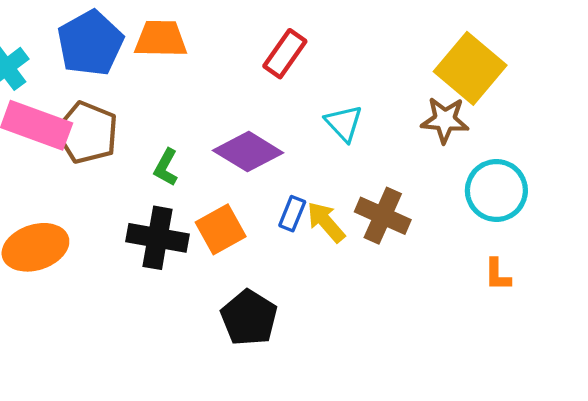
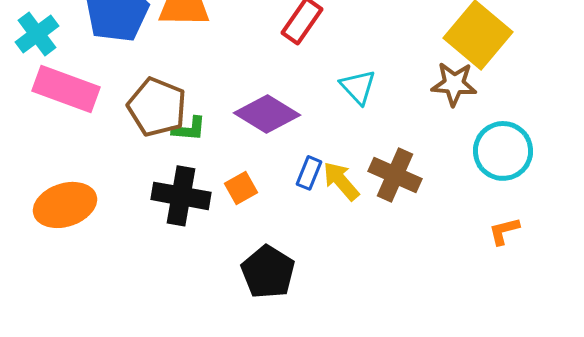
brown pentagon: (87, 133) -> (157, 107), moved
green L-shape: (166, 167) -> (189, 129), turned -114
orange square: (221, 229) -> (241, 188), size x0.7
orange L-shape: (497, 275) -> (504, 231), turned 76

